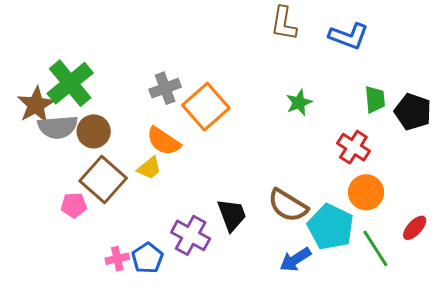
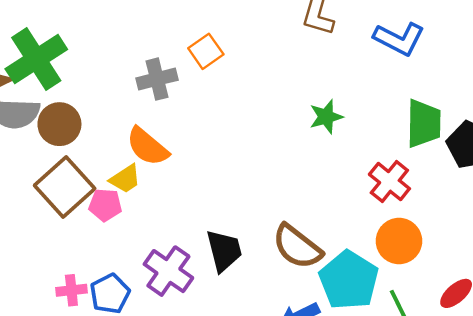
green trapezoid: (375, 99) -> (424, 123), size x1.4
orange square: (206, 107) -> (206, 51), moved, size x0.6
pink pentagon: (74, 205) -> (105, 205), moved

